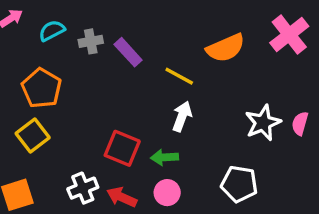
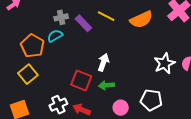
cyan semicircle: (52, 31) -> (55, 36), moved
yellow line: (179, 76) -> (106, 16), moved
white arrow: (182, 116) -> (103, 62), moved
pink circle: (167, 193) -> (121, 108), moved

